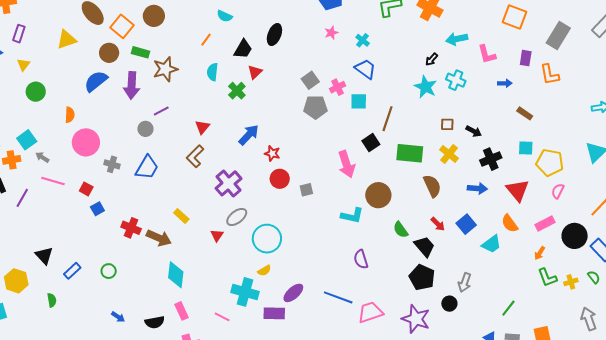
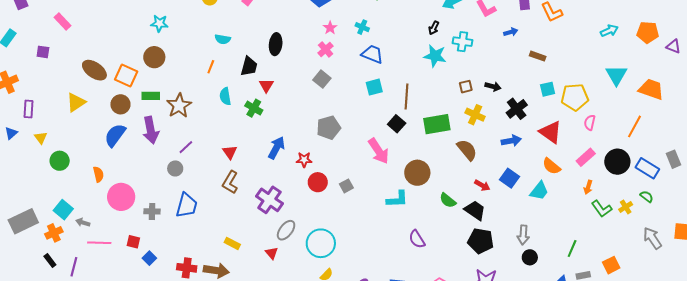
pink cross: (338, 87) -> (326, 49), moved
gray pentagon: (315, 107) -> (329, 128), moved
black circle: (449, 304) -> (530, 257), moved

